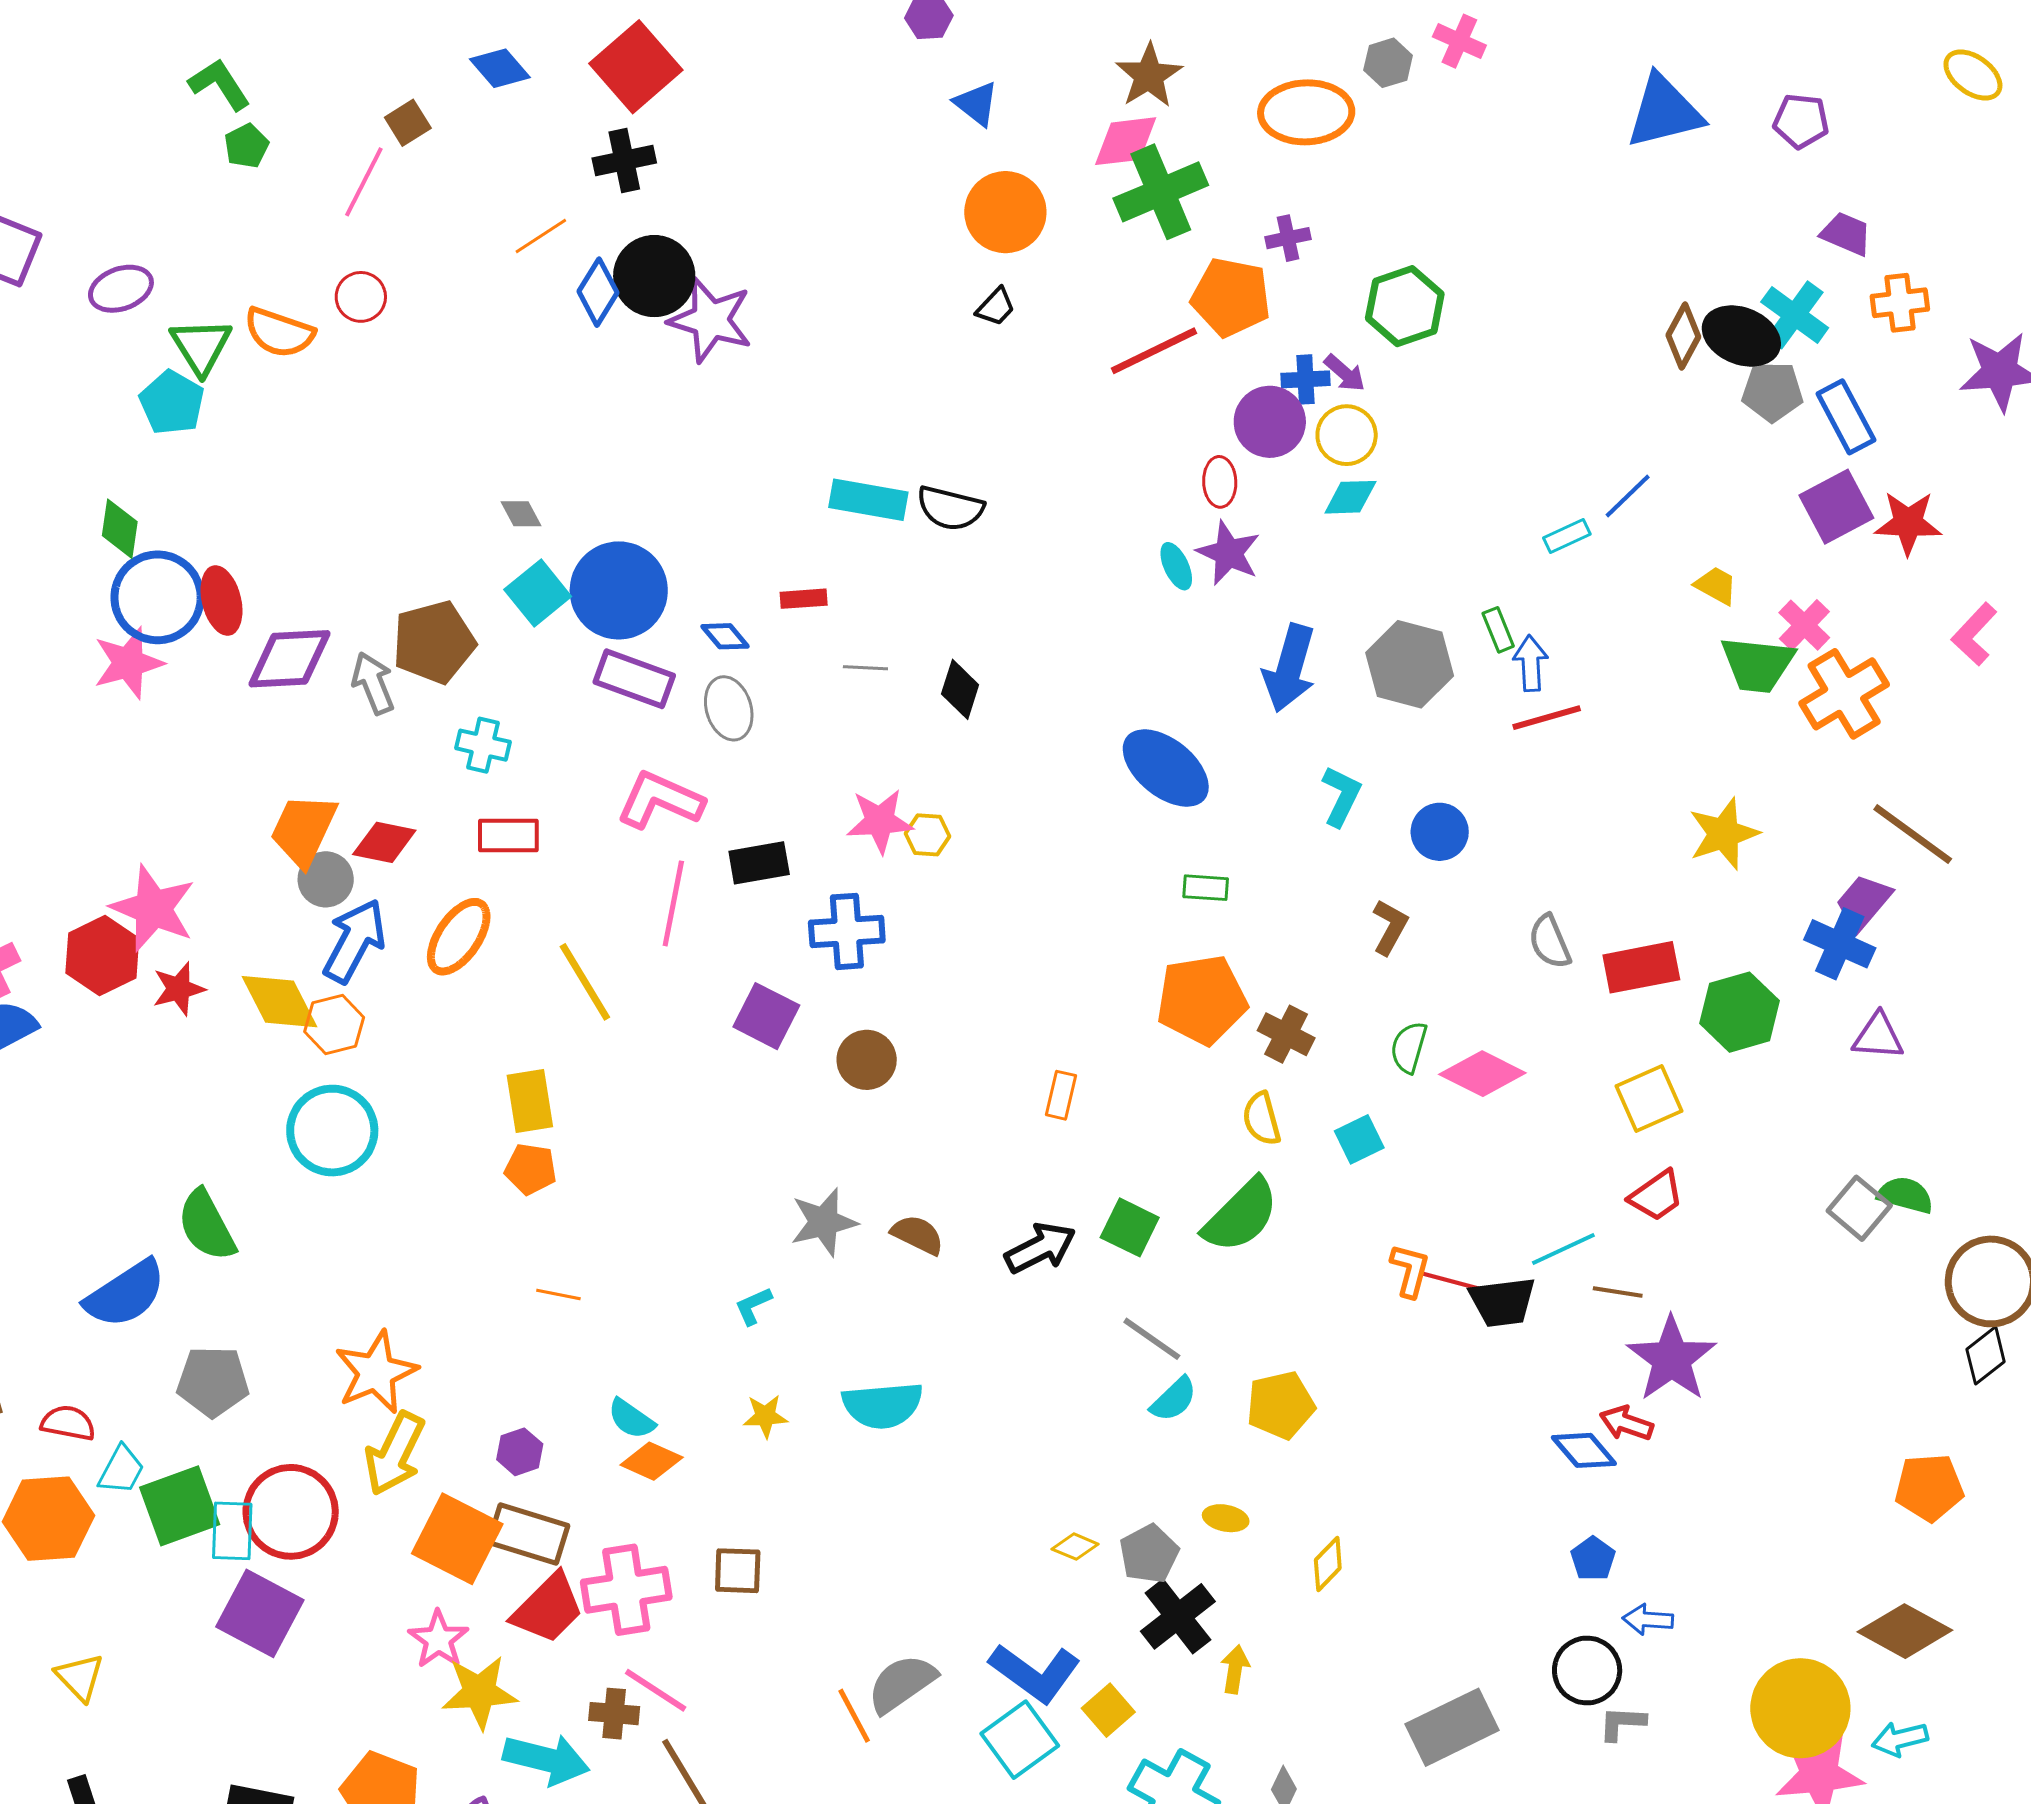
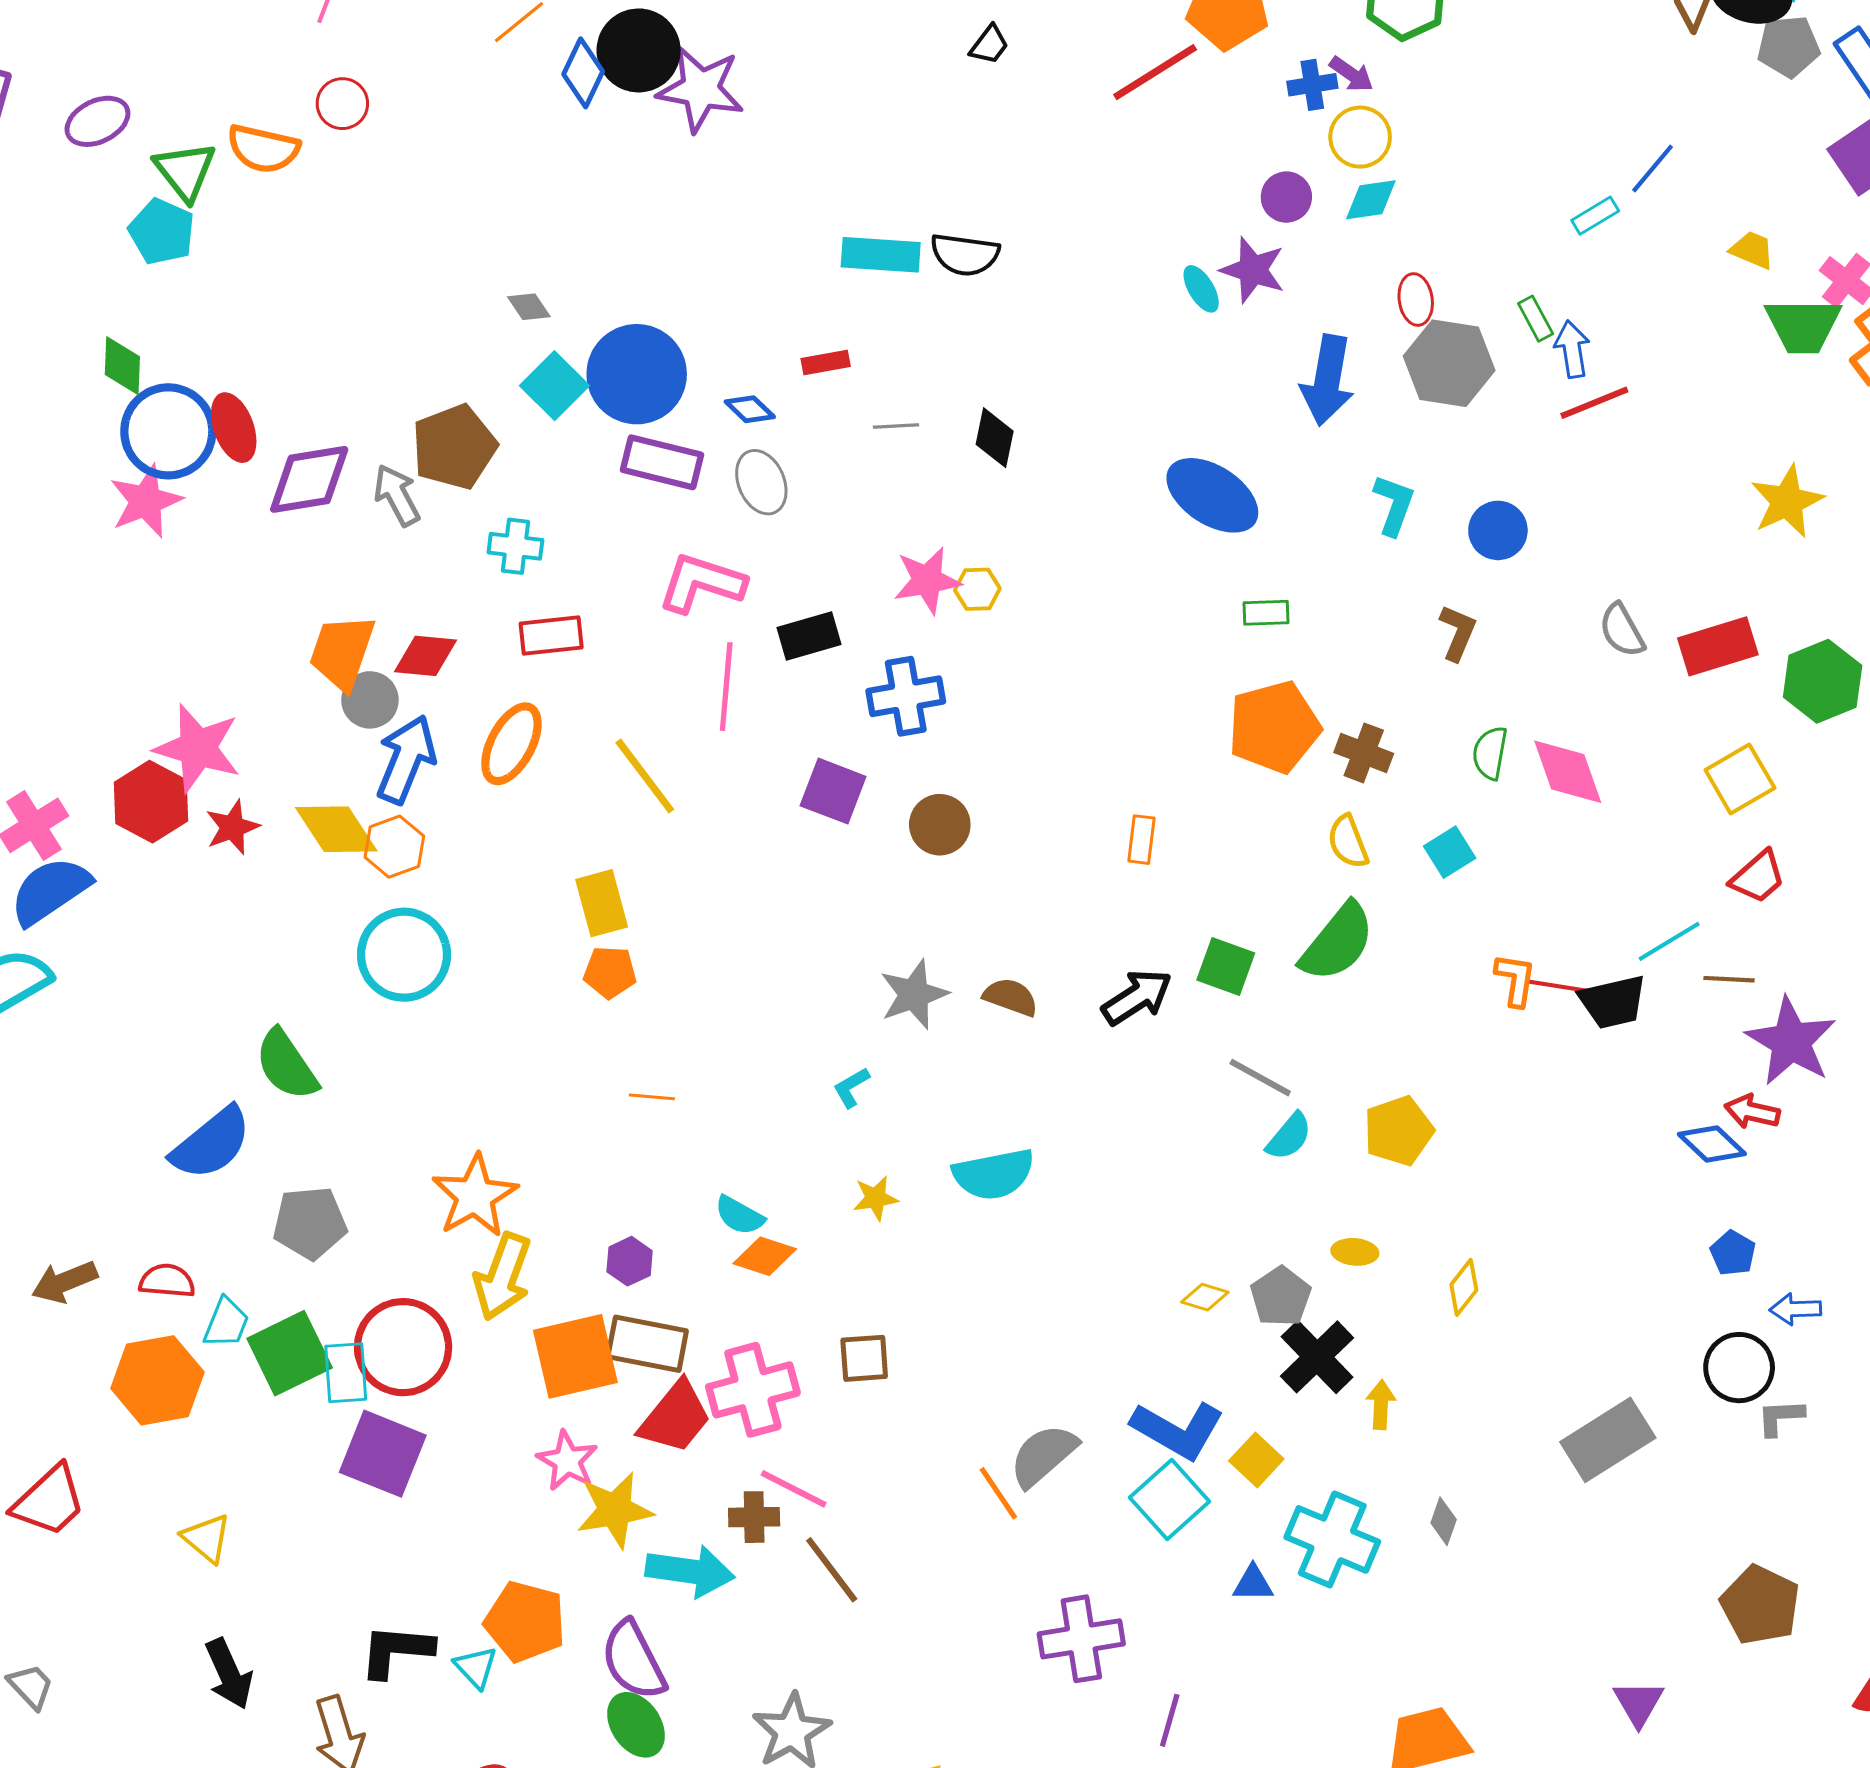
purple circle: (1270, 422) -> (1286, 197), moved, size x0.7
red ellipse: (1220, 482) -> (1416, 299), moved
pink diamond: (1482, 1074) -> (1568, 772), turned 50
orange square: (457, 1539) -> (575, 1356), turned -34

